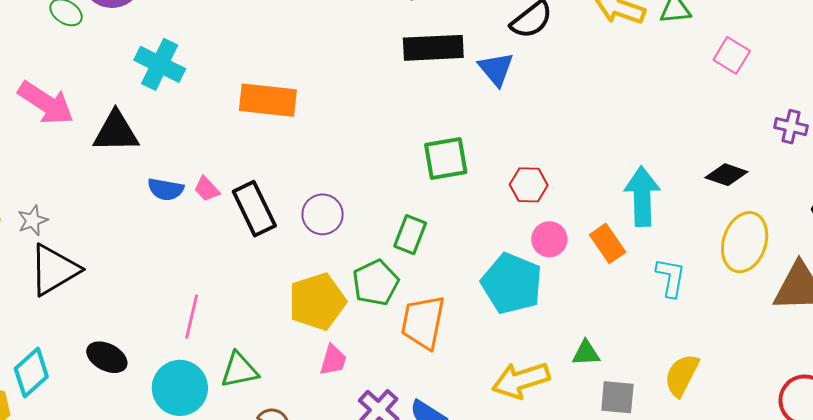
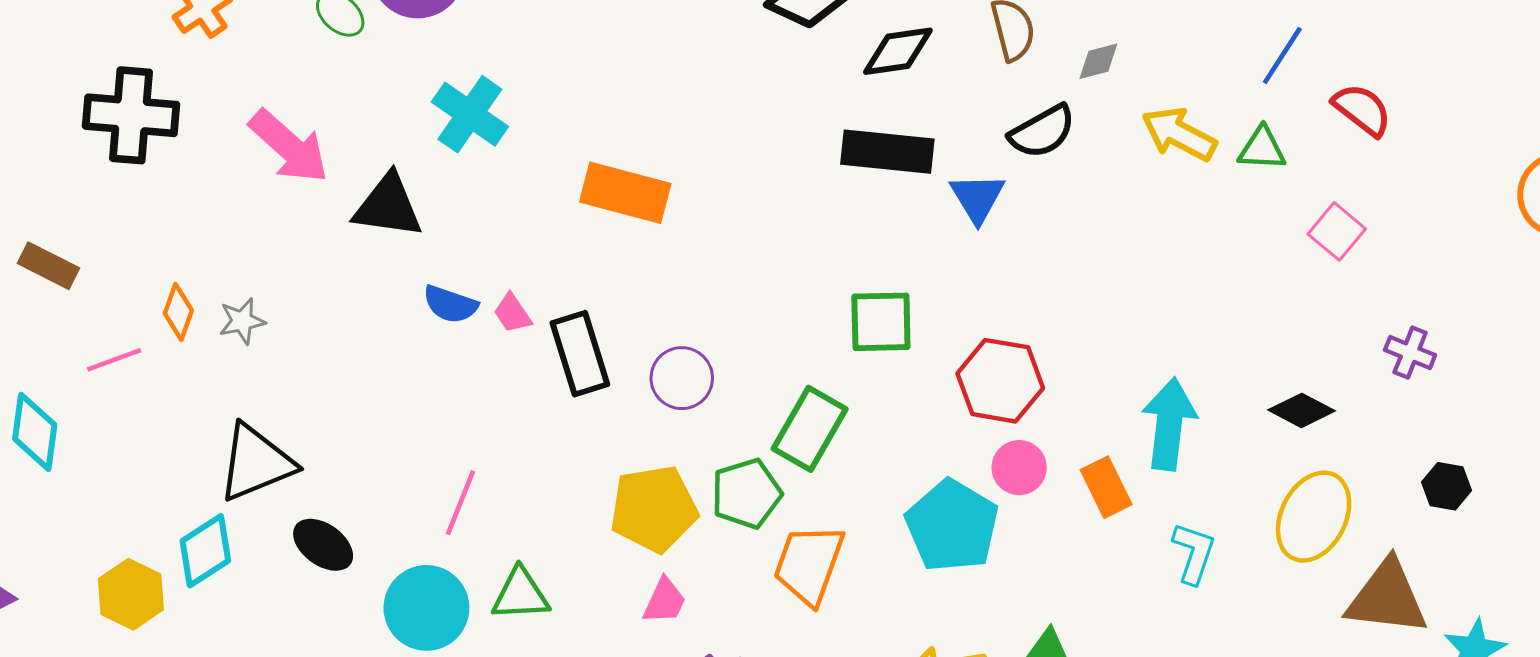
red hexagon: (529, 185) -> (1000, 381), size x1.5
green rectangle: (410, 235) -> (810, 429), size x1.4
black triangle: (54, 270) -> (256, 463), moved

